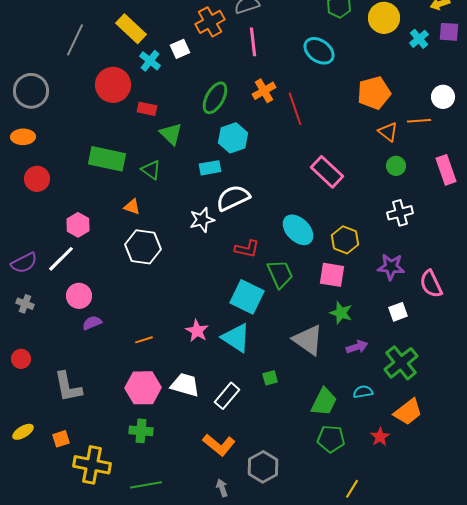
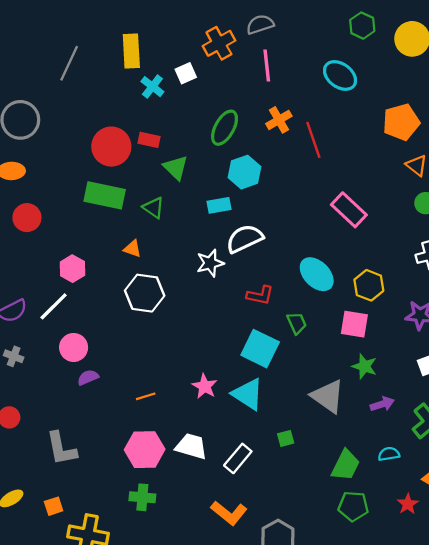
yellow rectangle: (131, 29) -> (131, 51), turned 44
red circle: (113, 85) -> (111, 147), moved
green trapezoid: (280, 274) -> (297, 323), size x0.7

